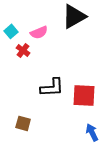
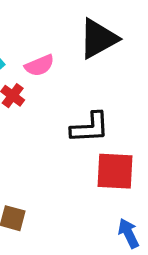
black L-shape: (52, 87) -> (90, 128), moved

